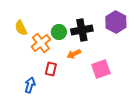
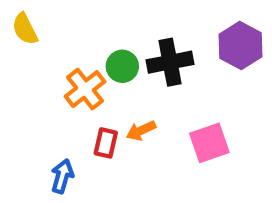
yellow semicircle: (21, 28) -> (25, 29), moved
orange arrow: (74, 54) -> (141, 131), moved

